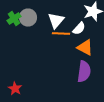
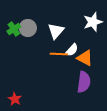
white semicircle: (79, 28) -> (72, 50), moved
orange line: (61, 34) -> (59, 54), moved

